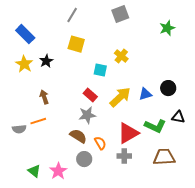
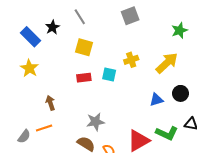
gray line: (72, 15) -> (80, 17), turned -63
yellow cross: (121, 56) -> (131, 60), turned 32
black star: (46, 61) -> (52, 27), moved
red rectangle: (90, 95) -> (84, 78), moved, turned -48
yellow arrow: (120, 97) -> (167, 63), moved
gray semicircle: (19, 129) -> (24, 136), turned -48

